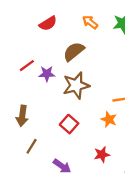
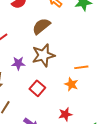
purple star: (47, 74) -> (18, 63), moved

